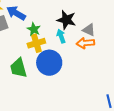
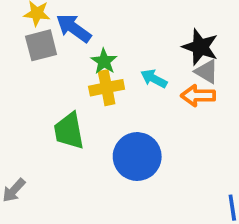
black star: (66, 20) -> (200, 47), moved
cyan arrow: (61, 36) -> (154, 79), turned -48
blue circle: (49, 63) -> (137, 157), moved

